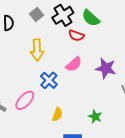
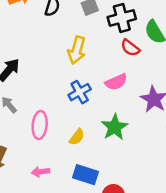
pink ellipse: (25, 100) -> (40, 125), moved, turned -55
green star: (95, 117) -> (115, 127), moved, size x1.5

